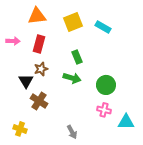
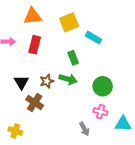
cyan rectangle: (103, 27) -> (93, 38), moved
brown star: (41, 69) -> (47, 81), moved
gray arrow: (72, 132) -> (84, 129), moved

